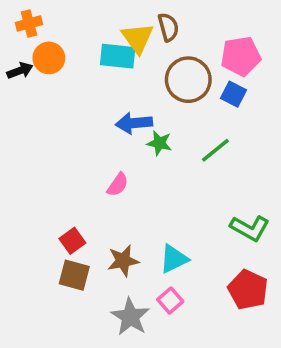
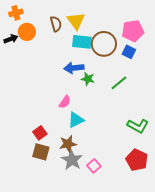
brown semicircle: (168, 27) -> (56, 24), moved
cyan rectangle: (118, 56) -> (82, 42), moved
cyan triangle: (174, 259) -> (76, 120), moved
gray star: (130, 317) -> (72, 160), moved

